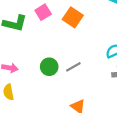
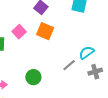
gray line: (73, 67) -> (69, 65), moved

